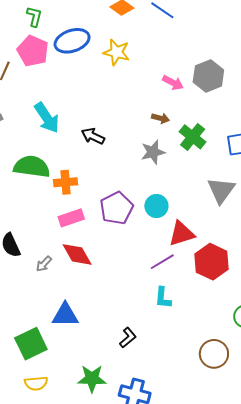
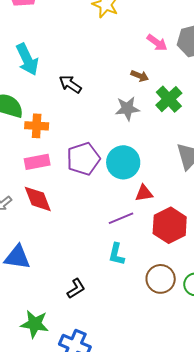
cyan circle: (156, 206) -> (123, 162), size x1.4
red triangle: (181, 234) -> (144, 193), size x0.7
brown circle: (214, 354) -> (161, 279), moved

